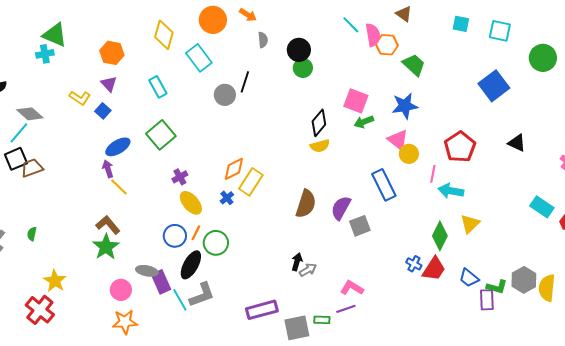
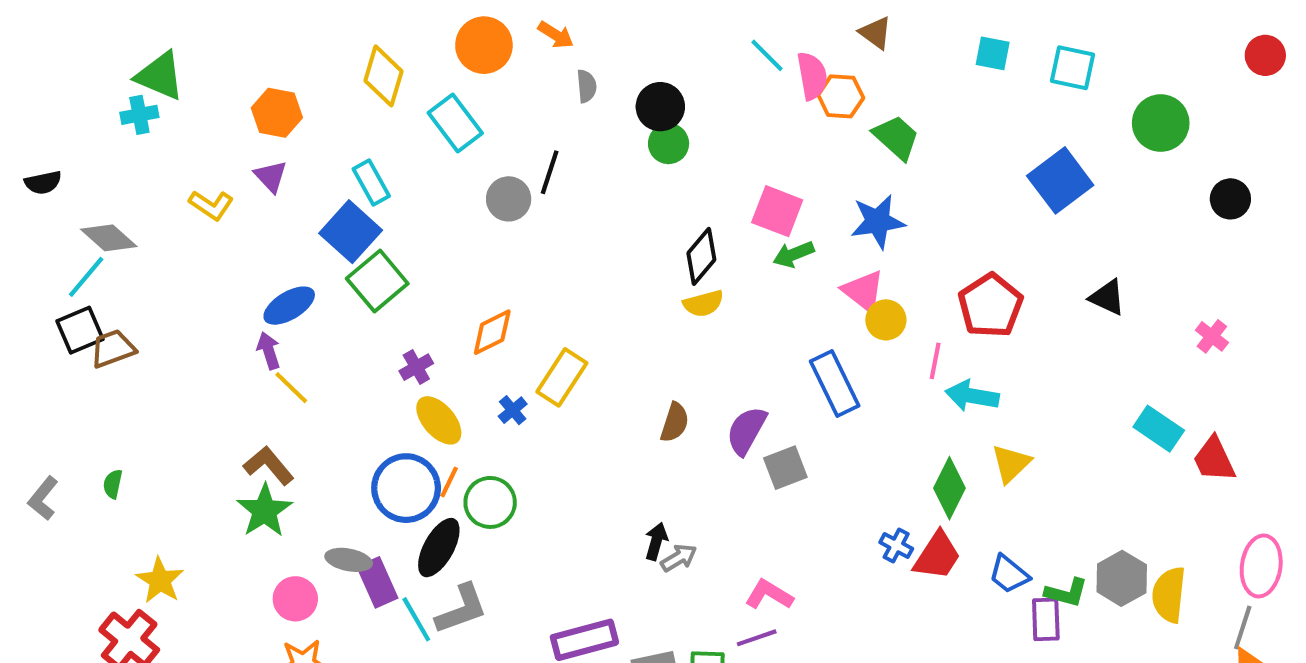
blue square: (103, 111) -> (351, 232), moved, size x1.8
orange diamond: (234, 169) -> (492, 332), moved
brown semicircle: (306, 204) -> (675, 422), size x0.7
blue circle: (175, 236) -> (406, 488), size x1.4

